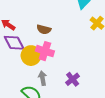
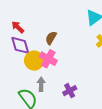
brown semicircle: (44, 29) -> (51, 38), turned 96

